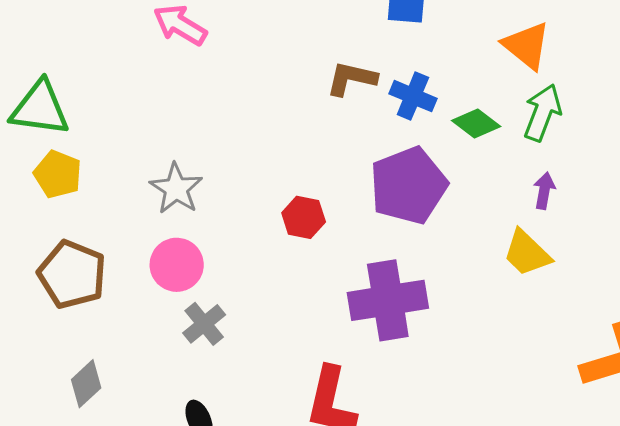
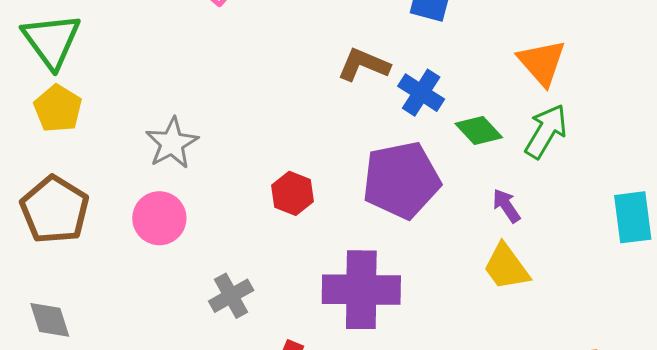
green triangle: (40, 108) -> (51, 41), turned 36
purple arrow: (544, 191) -> (506, 206), moved, turned -54
gray cross: (204, 324) -> (231, 296), moved
gray diamond: (86, 384) -> (50, 320), turned -75

